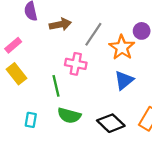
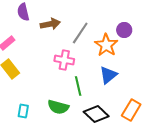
green line: (56, 86) -> (78, 86), moved

